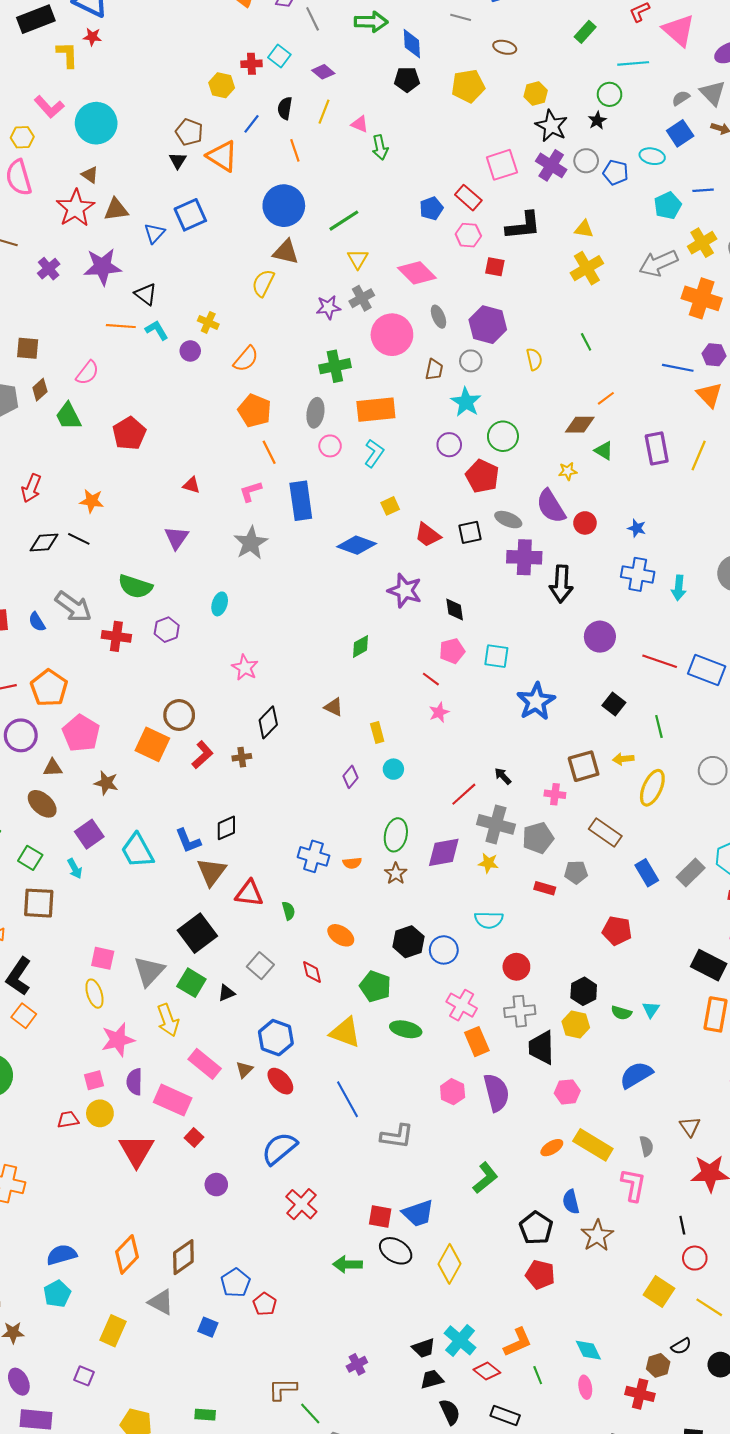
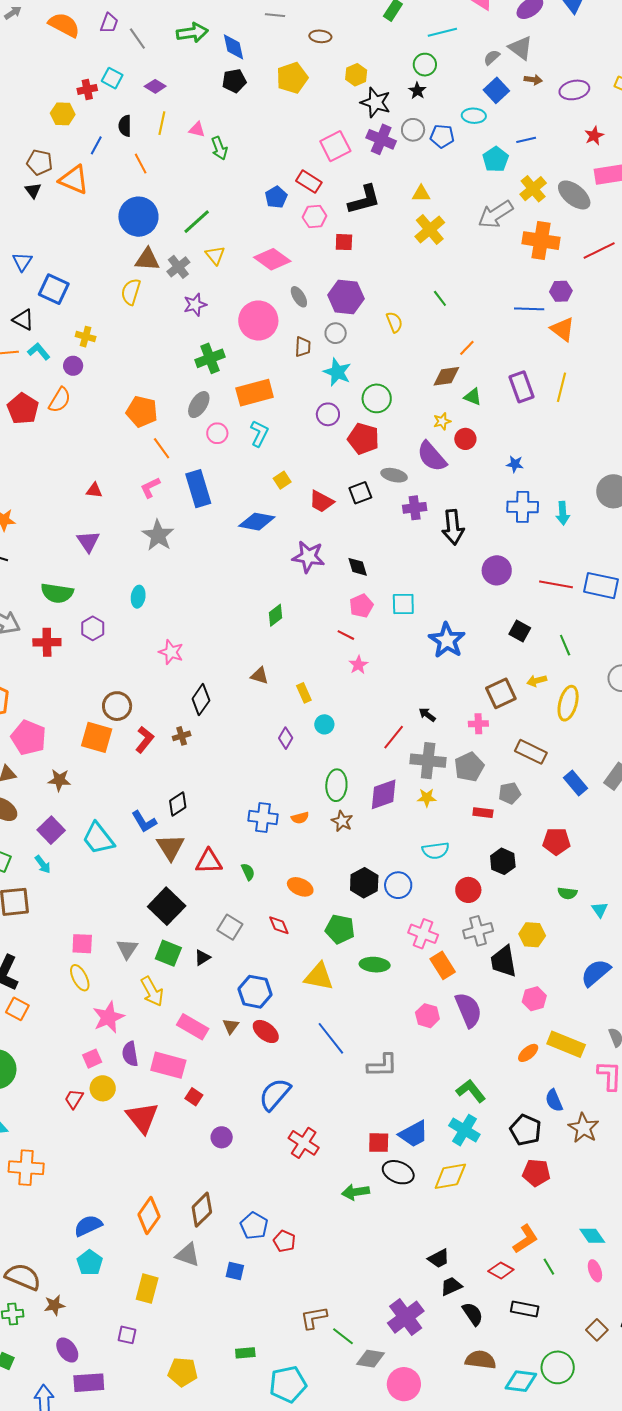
blue square: (190, 215) -> (54, 289), moved, turned -32
gray cross: (362, 298) -> (178, 267), moved
orange semicircle: (246, 359) -> (60, 400), moved
gray ellipse: (315, 413) -> (199, 405), turned 32
red pentagon: (129, 433) -> (23, 409), moved
red circle: (585, 523) -> (465, 439), moved
purple cross: (524, 557) -> (415, 508), size x0.7
gray triangle: (149, 971) -> (127, 949), size x0.7
black hexagon: (584, 991) -> (503, 861), moved
green semicircle: (621, 1013) -> (567, 893), moved
red trapezoid: (68, 1120) -> (74, 1099), turned -40
green L-shape: (485, 1178) -> (471, 1091), turned -80
yellow diamond: (449, 1264) -> (450, 1176), turned 60
cyan cross: (460, 1340) -> (464, 1130), moved
purple cross: (357, 1364) -> (406, 1317), moved, size x1.8

